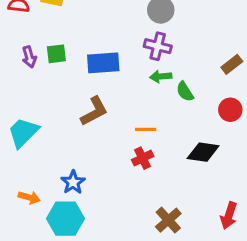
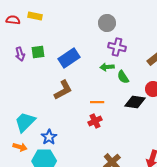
purple cross: (158, 46) -> (117, 47), moved
blue rectangle: (103, 63) -> (69, 58), turned -30
cyan trapezoid: (23, 132) -> (25, 122), moved
black diamond: (203, 152) -> (135, 102), moved

